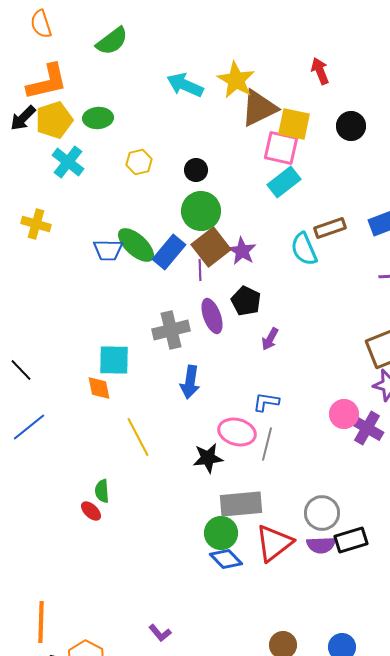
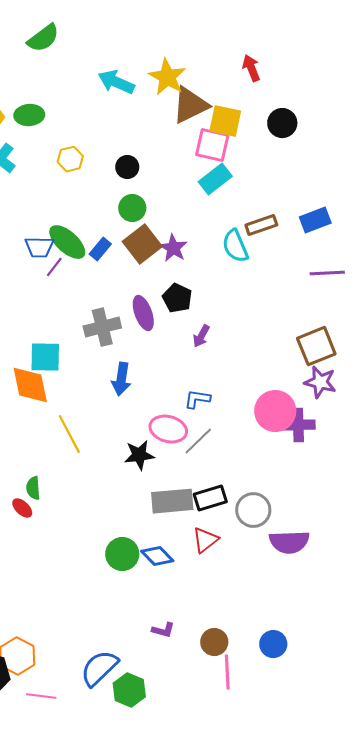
green circle: (201, 211) -> (132, 208), size x0.7
blue rectangle: (169, 252) -> (100, 249), size x0.7
purple line: (200, 270) -> (54, 267), moved, turned 40
orange diamond: (99, 388) -> (30, 385), size x1.6
pink circle: (344, 414) -> (275, 411), size x1.4
purple cross: (367, 428) -> (298, 425), turned -32
gray line: (267, 444) -> (198, 441), turned 32
green circle: (221, 533) -> (122, 554), moved
black rectangle: (351, 540) -> (210, 498), moved
red triangle: (274, 543) -> (205, 540), size x0.7
purple semicircle: (321, 545) -> (289, 542), moved, size x1.4
purple L-shape: (160, 633) -> (163, 630), moved, turned -35

